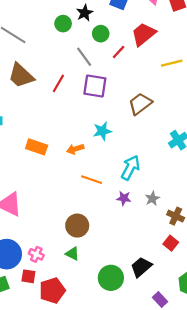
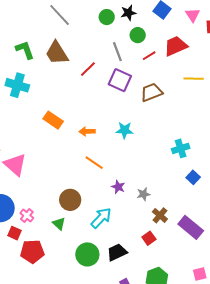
brown trapezoid: (140, 104) -> (152, 92), moved
cyan star: (102, 131) -> (124, 130), moved
cyan arrow: (130, 168) -> (101, 218), moved

